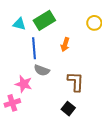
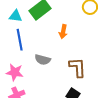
blue line: (34, 48) -> (20, 40), moved
pink star: (24, 84) -> (15, 72), moved

